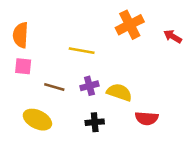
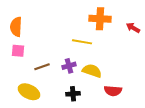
orange cross: (130, 25) -> (100, 19), turned 30
yellow line: (82, 51) -> (82, 42), moved
brown line: (54, 87) -> (42, 67), turned -35

